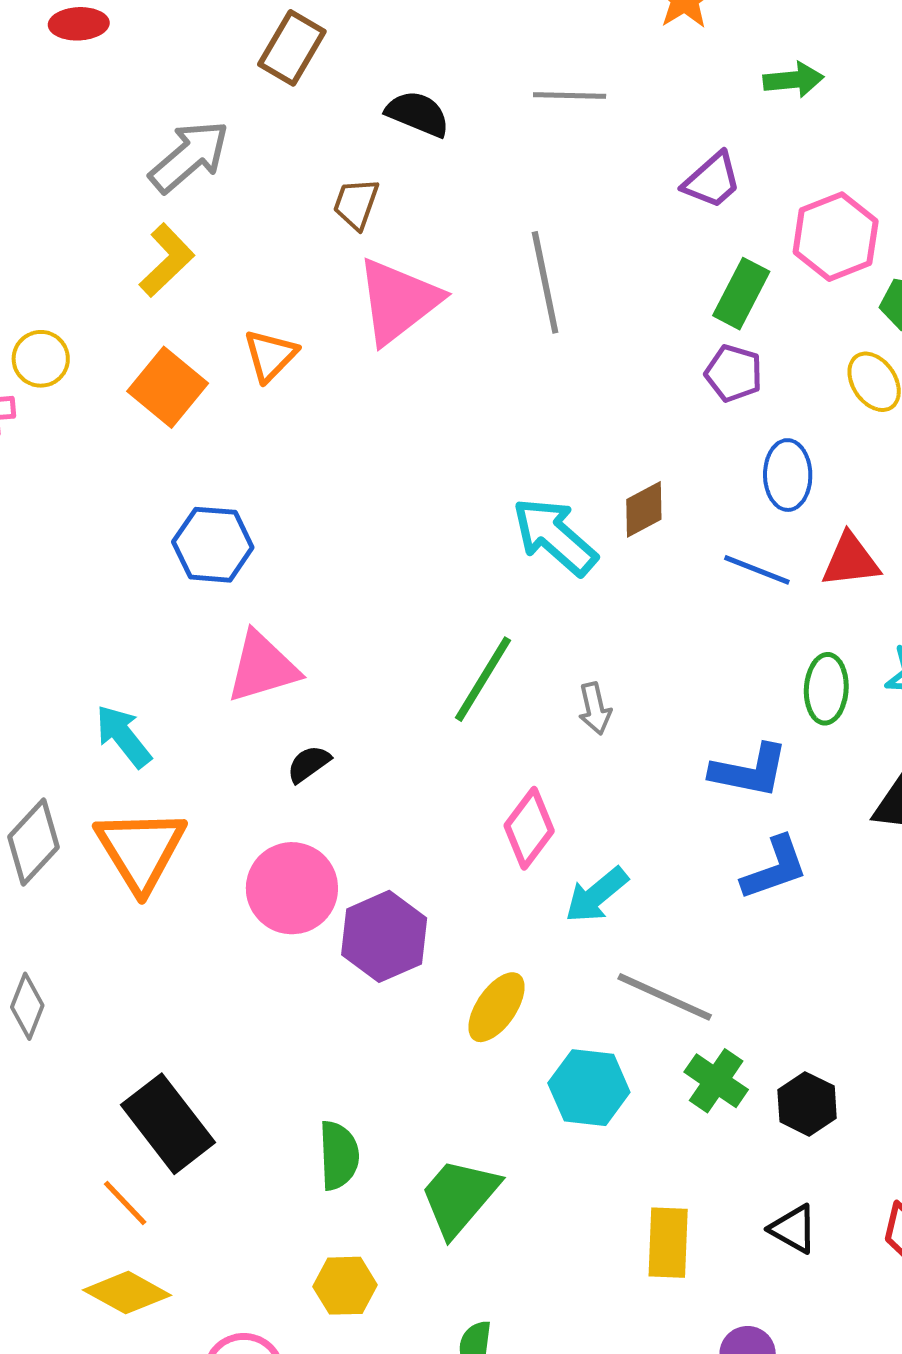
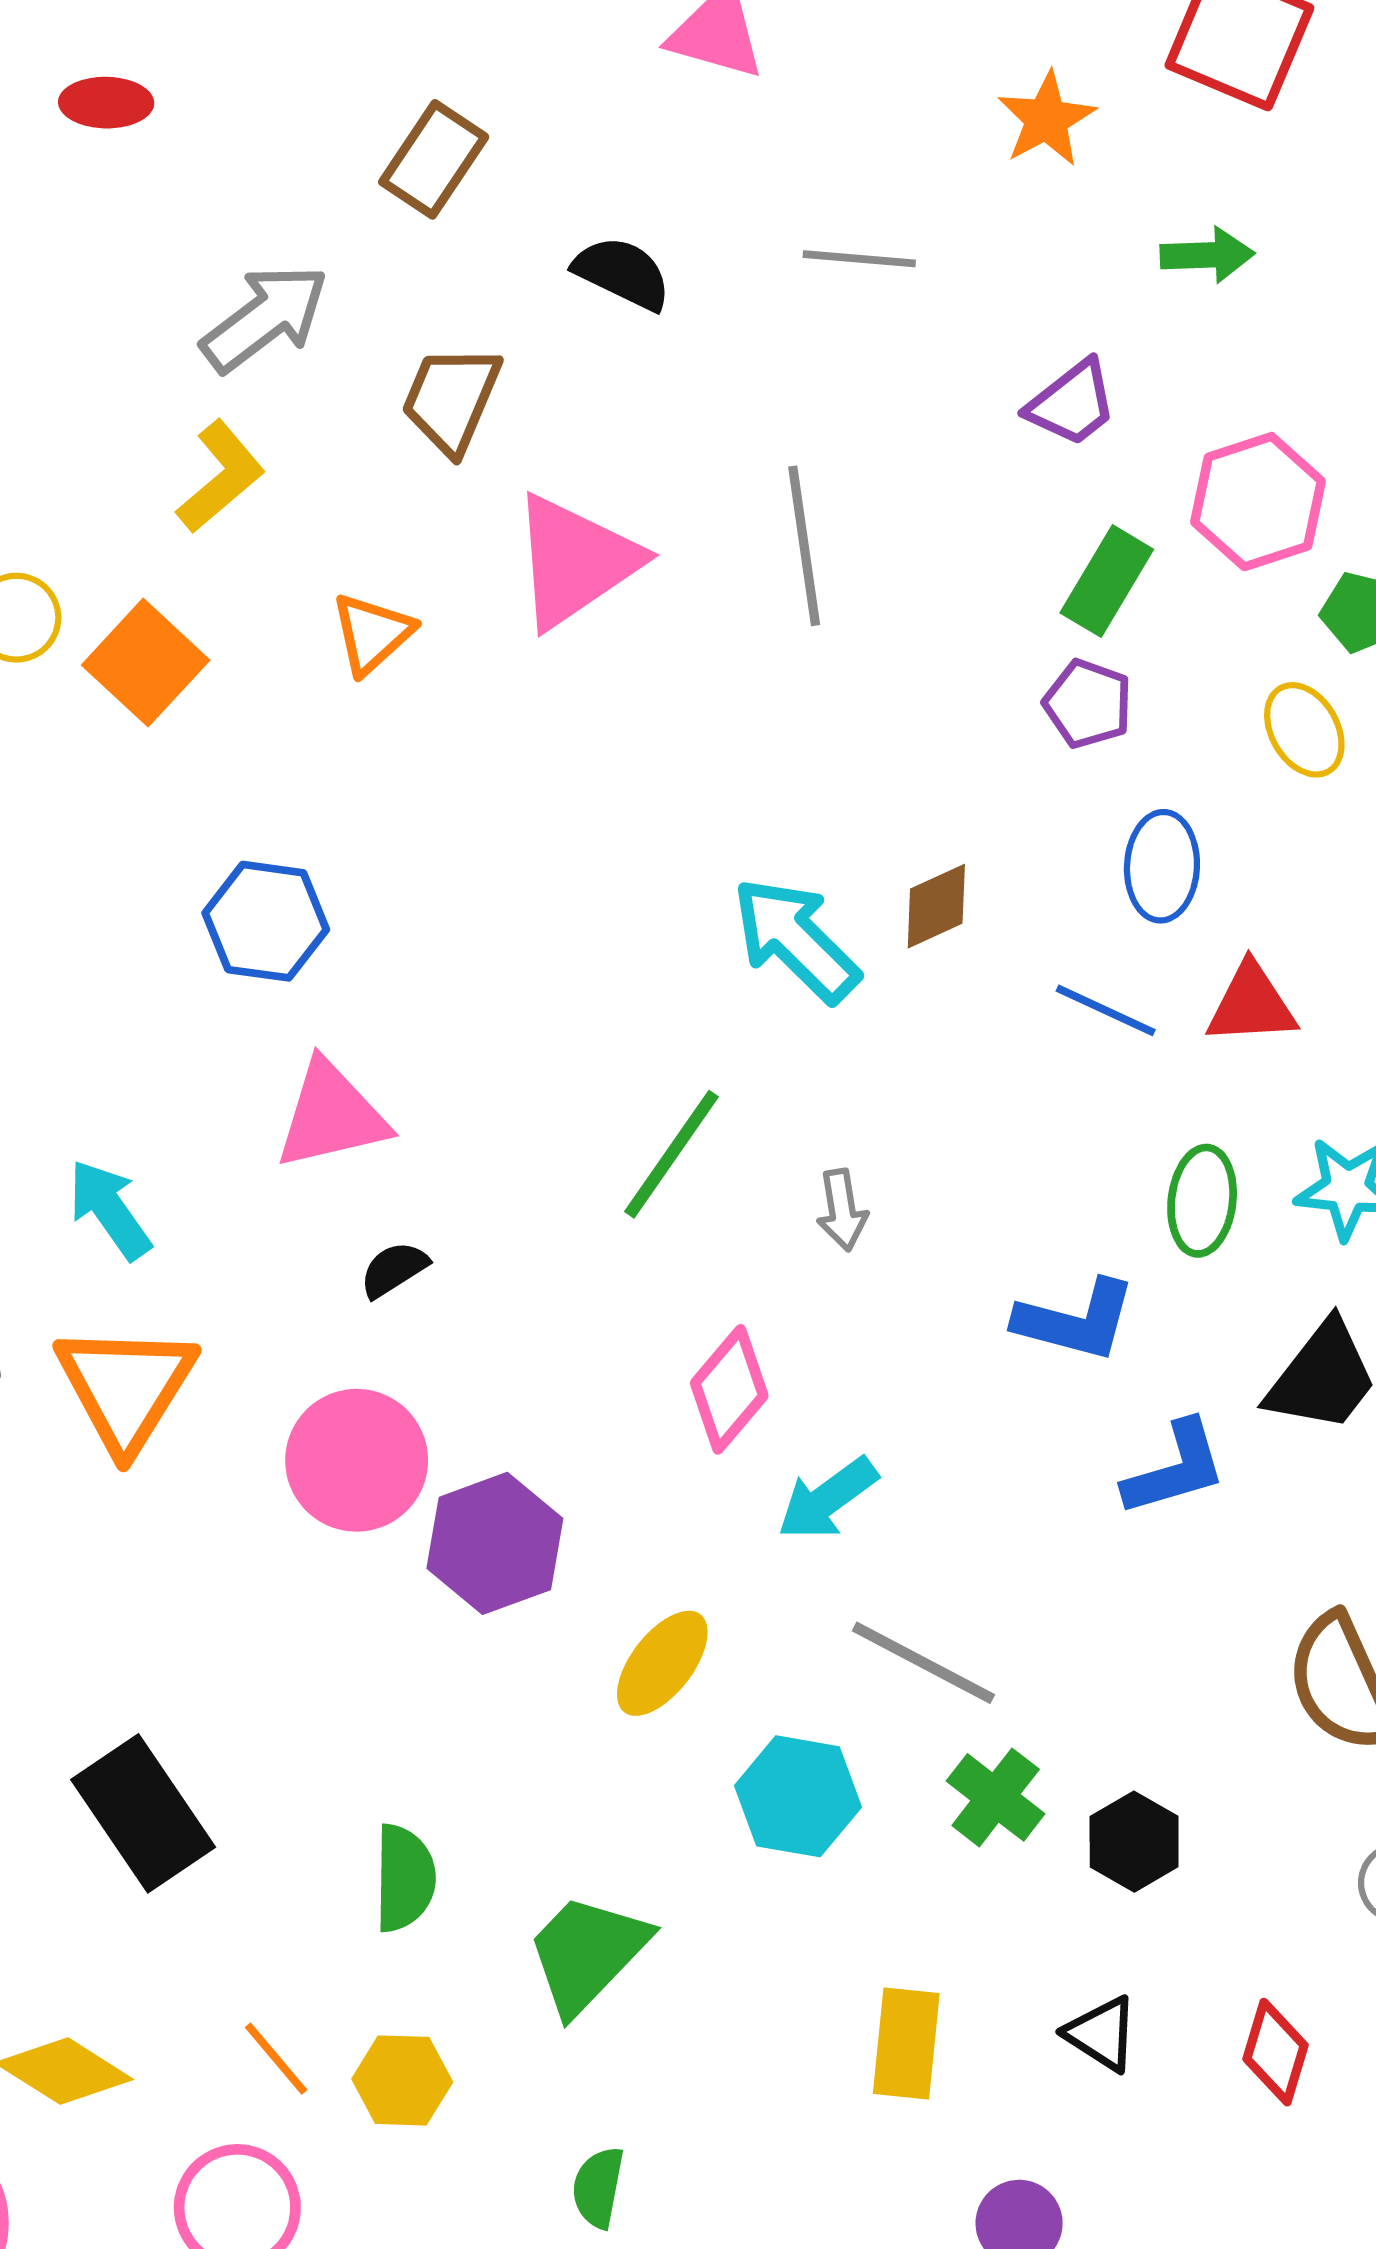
brown trapezoid: (356, 204) -> (451, 399), moved, size x1.4
orange square: (168, 387) -> (146, 663), moved
blue L-shape: (775, 868) -> (1175, 1469), moved
orange line: (125, 1203) -> (276, 2059), moved

